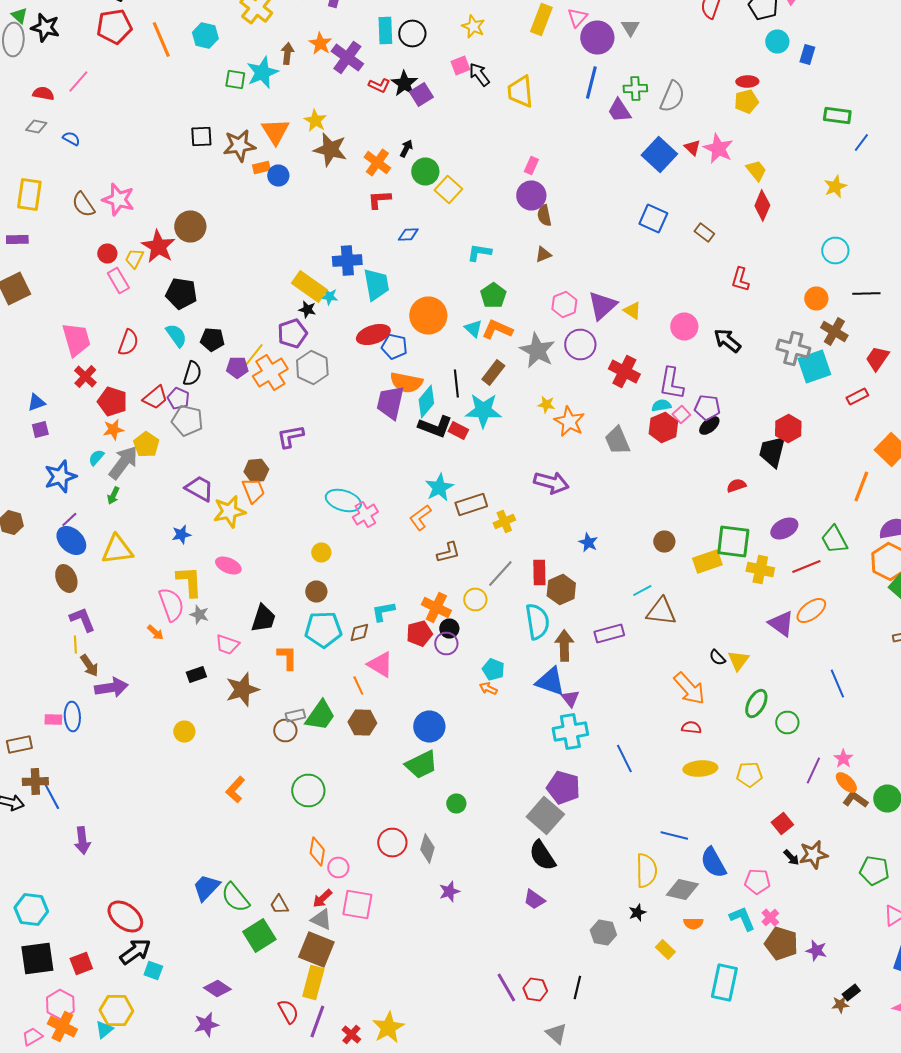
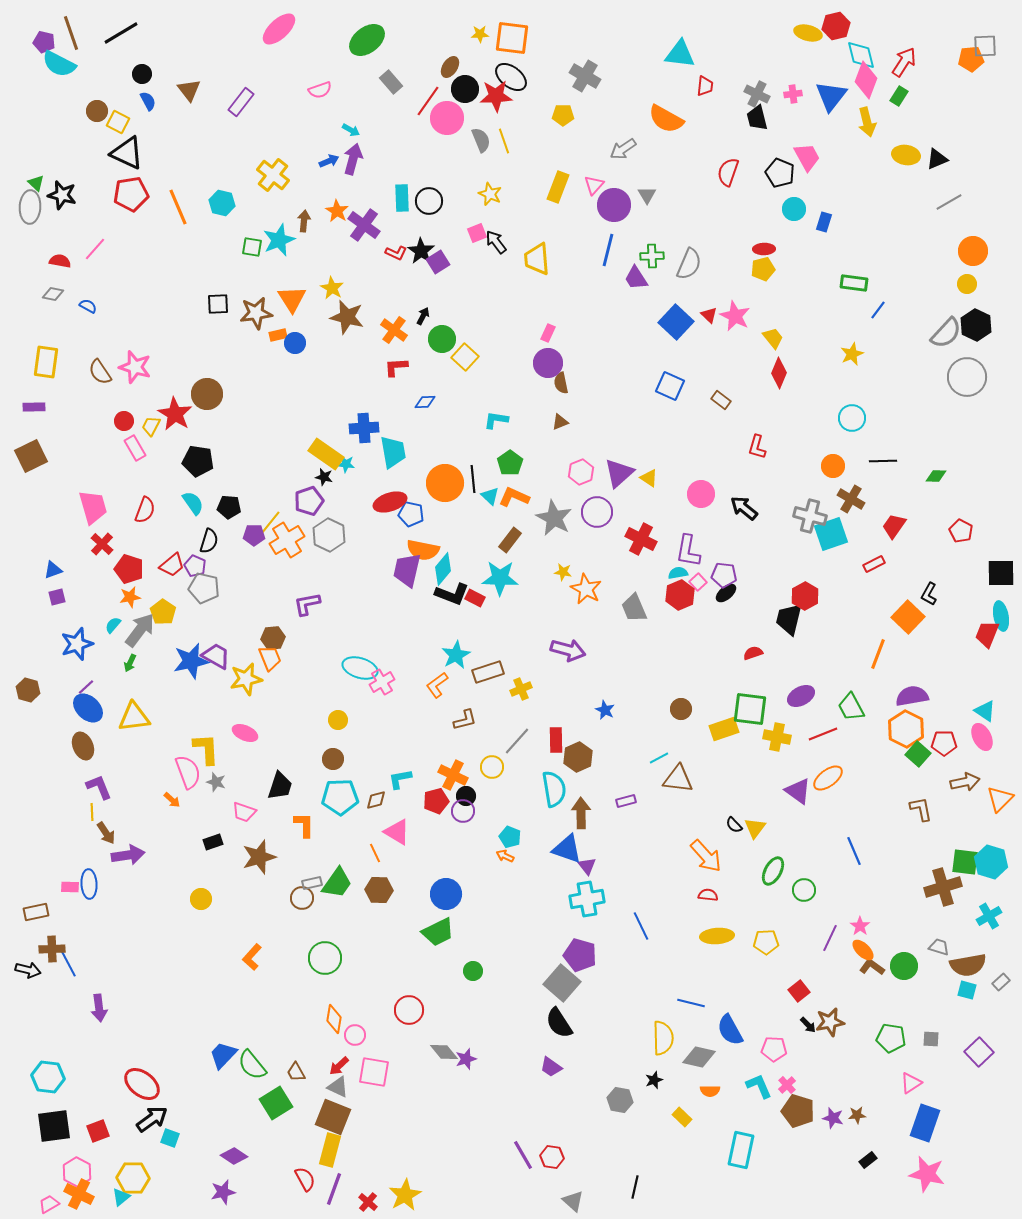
black line: (456, 384) -> (473, 479), moved
blue star: (181, 534) -> (191, 661), moved, size x1.8
purple rectangle: (609, 634) -> (626, 801), size x0.7
gray diamond: (427, 848) -> (444, 1052), moved, turned -56
black line: (577, 988) -> (635, 1187), moved
brown star: (840, 1004) -> (857, 1115), moved

